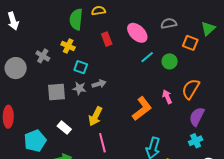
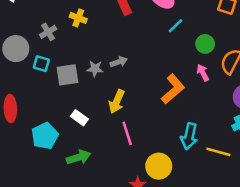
gray cross: (43, 56) -> (48, 32), turned 32
green circle: (170, 61) -> (205, 44), moved
cyan square: (81, 67) -> (41, 64), moved

